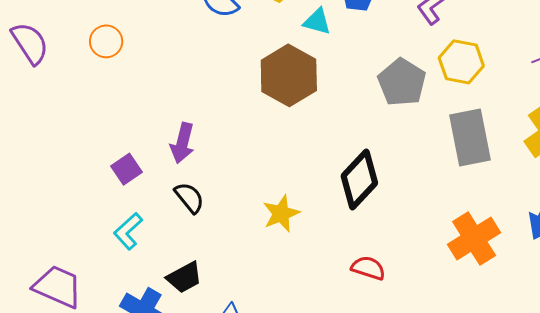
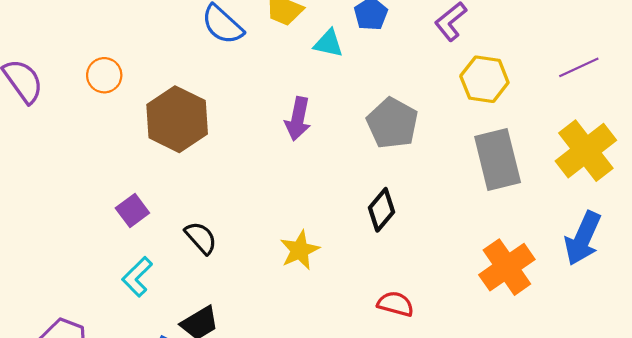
brown hexagon: (289, 75) -> (177, 119), moved
gray pentagon: (402, 82) -> (392, 123), moved
purple arrow: (182, 143) -> (298, 119), moved
black diamond: (359, 179) -> (382, 210), size x0.7

